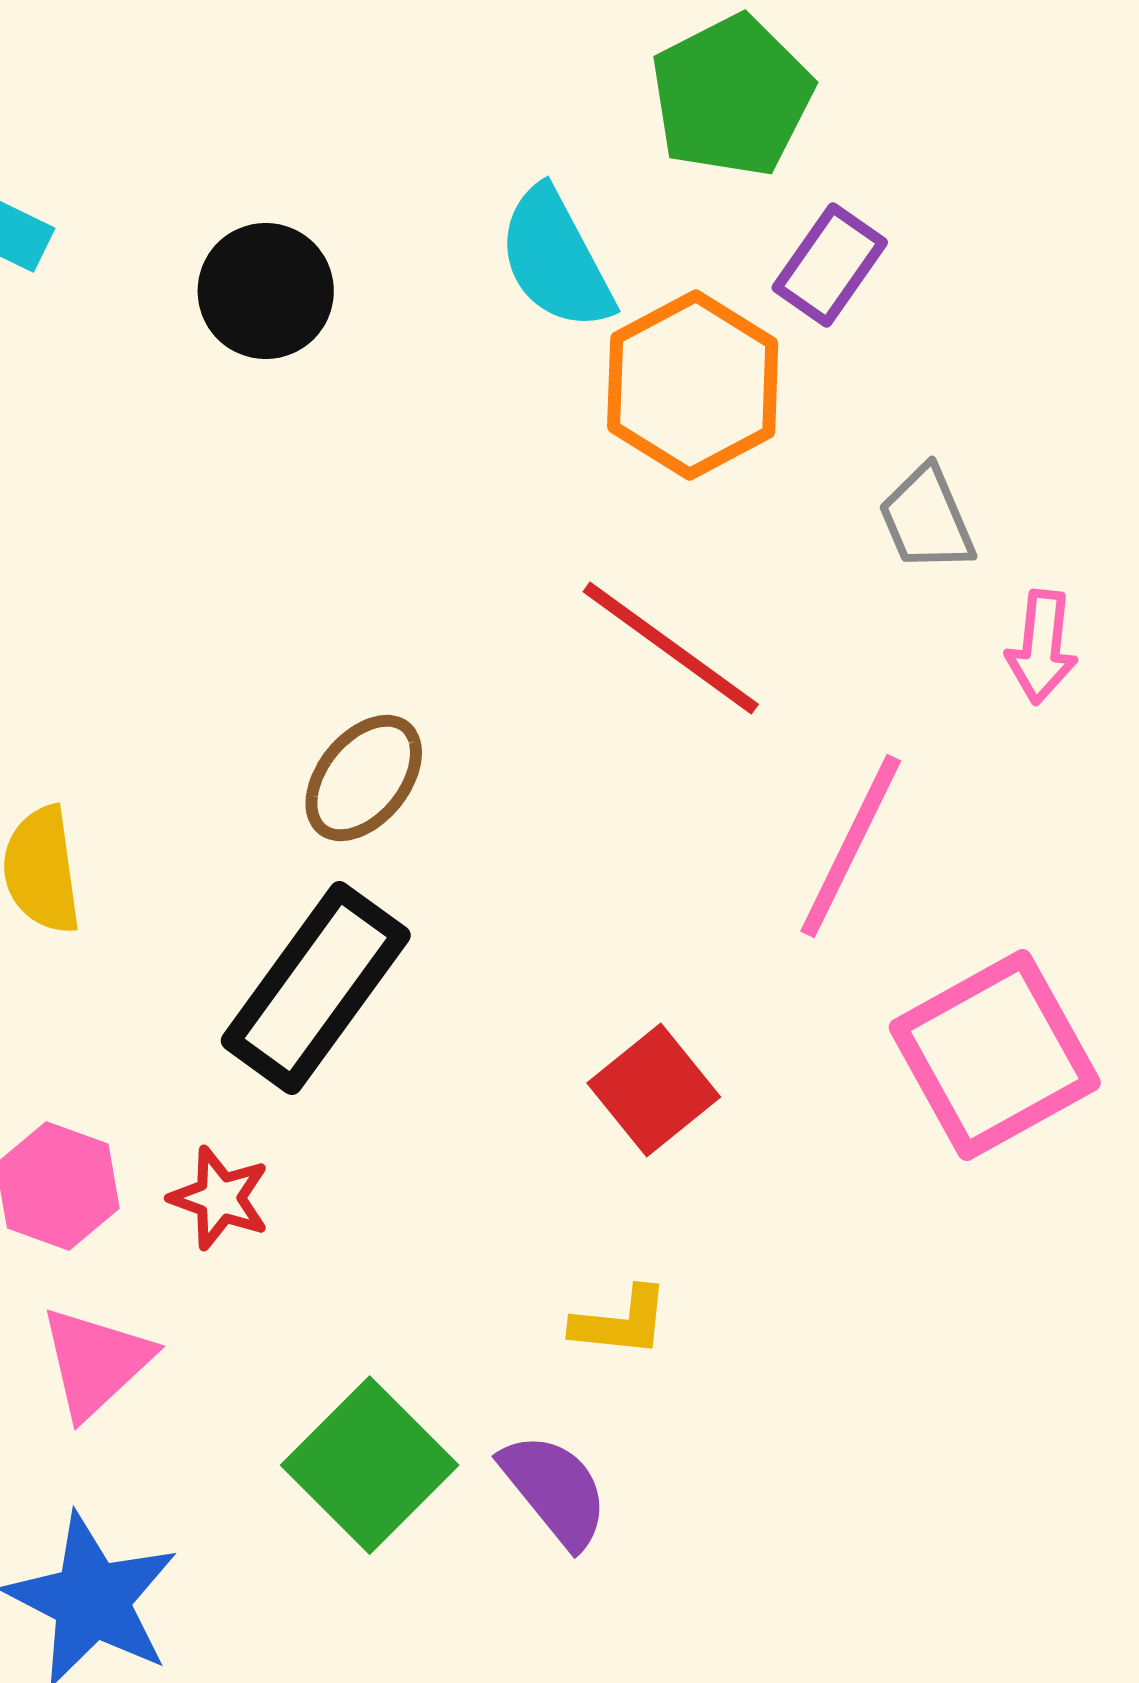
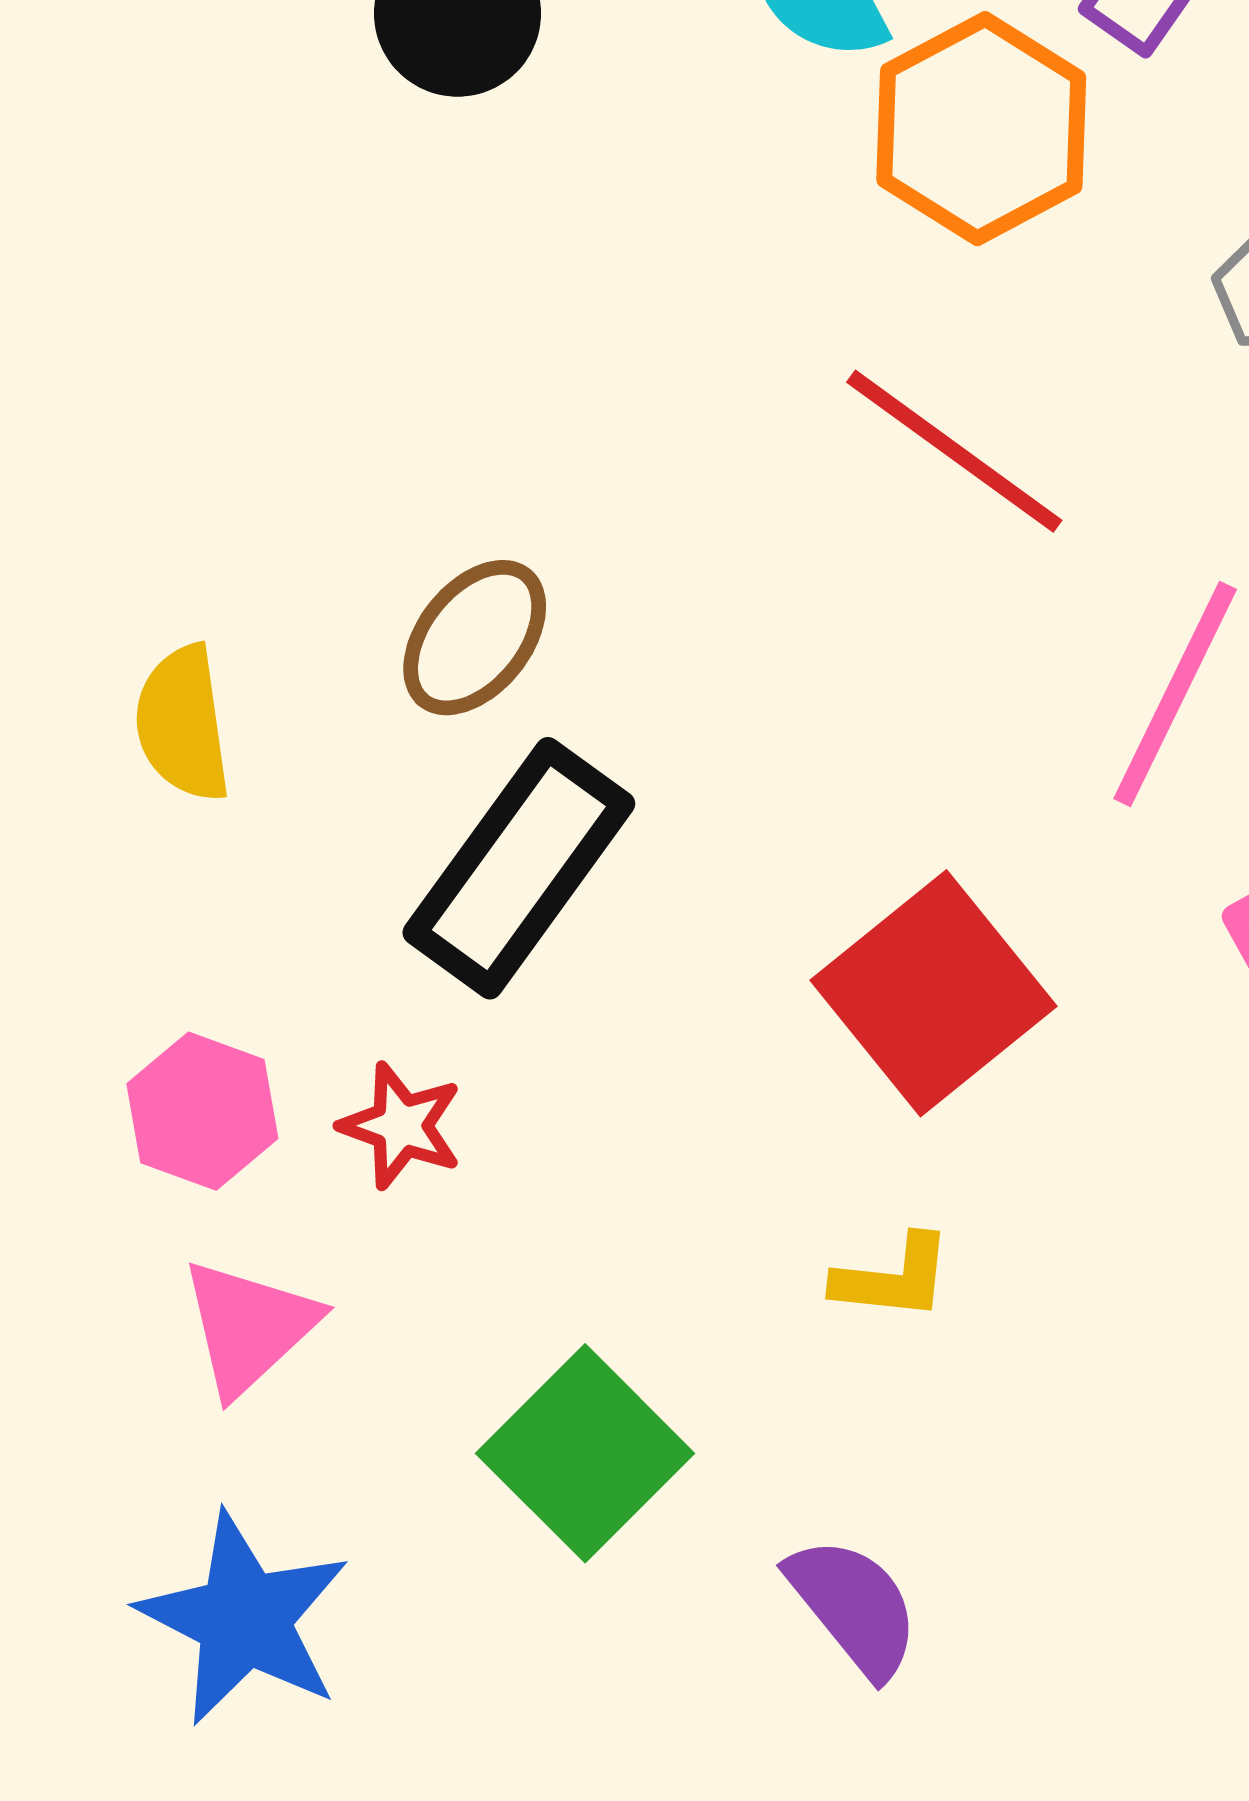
brown ellipse: (364, 778) -> (475, 638), moved
red square: (654, 1090) -> (933, 993), size x1.5
purple semicircle: (555, 1490) -> (854, 1607), moved

